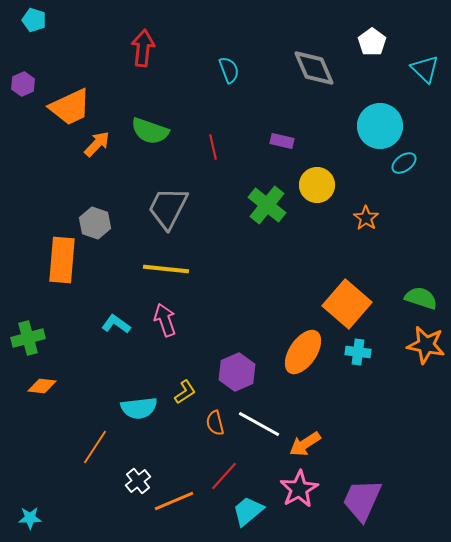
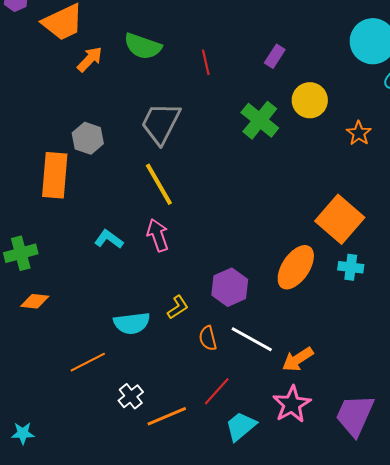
purple rectangle: (282, 141) -> (275, 56), turned -70
yellow line: (166, 269) -> (159, 184), turned 54
orange line: (95, 447) -> (88, 362), turned 30

